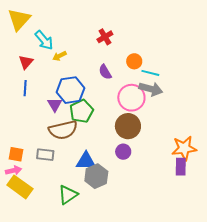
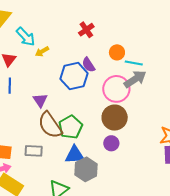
gray arrow: (151, 89) -> (135, 79), turned -45
blue hexagon: (71, 90) -> (74, 76), moved
green pentagon: (81, 111) -> (71, 127), moved
brown semicircle: (63, 130) -> (50, 125), turned 72

